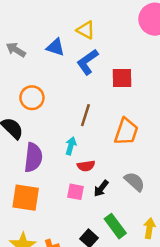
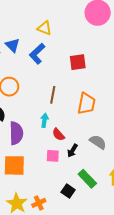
blue triangle: (55, 47) -> (13, 45), moved, turned 35
blue L-shape: (87, 62) -> (37, 54), moved
red semicircle: (86, 166) -> (58, 135), turned 64

